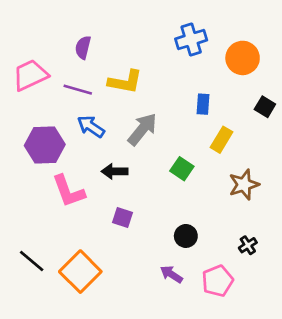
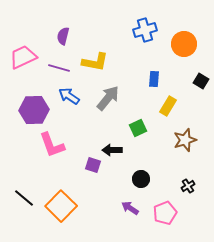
green square: (182, 169) -> (138, 128), turned 30
black arrow: (115, 171) -> (112, 150), moved

